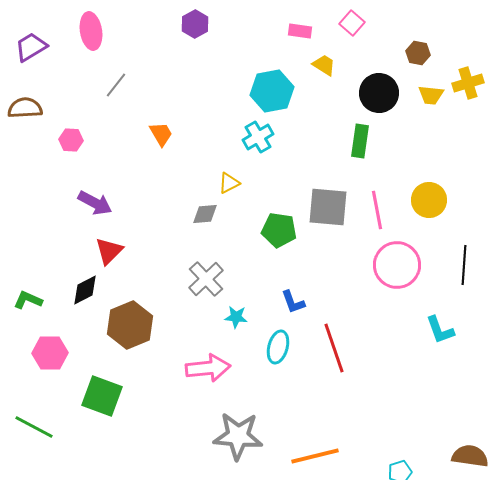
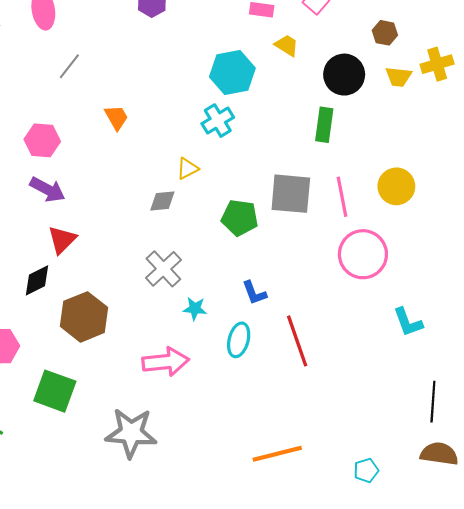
pink hexagon: (71, 140) -> (42, 140), moved, size x1.4
black line: (464, 265) -> (433, 402), moved
gray star: (238, 436) -> (131, 433), moved

